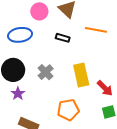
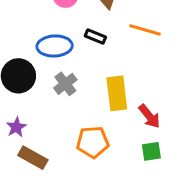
blue ellipse: (20, 35) -> (55, 46), moved
purple star: (18, 94) -> (16, 127), moved

